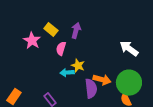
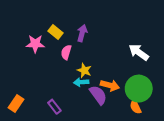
pink star: (32, 41) -> (35, 44), turned -30
cyan arrow: (67, 73) -> (81, 82), moved
purple semicircle: (91, 89) -> (98, 95), turned -30

